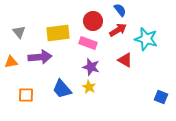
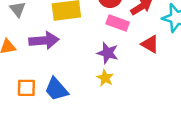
pink rectangle: (88, 43) -> (118, 23), moved
blue trapezoid: (62, 89) -> (56, 89), moved

